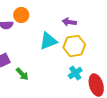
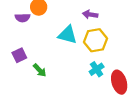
cyan triangle: (48, 41) -> (68, 35), turned 36

